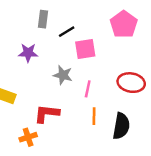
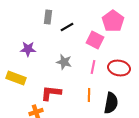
pink square: (85, 49) -> (95, 40), moved, turned 36
purple star: (28, 53) -> (28, 49), moved
pink line: (88, 89) -> (93, 67), moved

